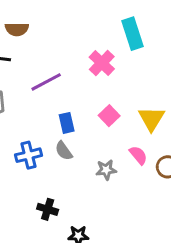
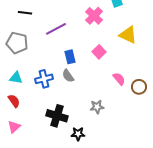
yellow triangle: (151, 119) -> (128, 35), moved, turned -36
gray star: (106, 170) -> (97, 107), moved
black cross: (48, 209) -> (57, 116), size x1.5

